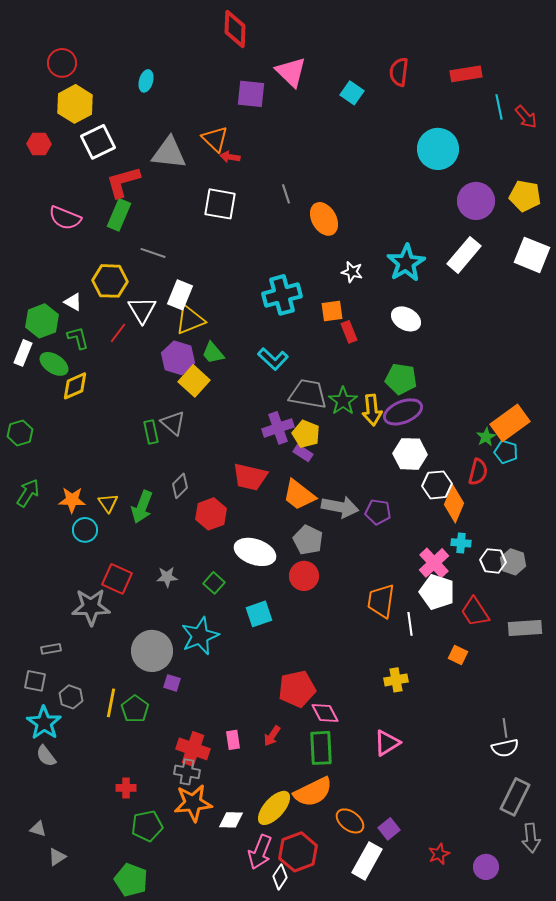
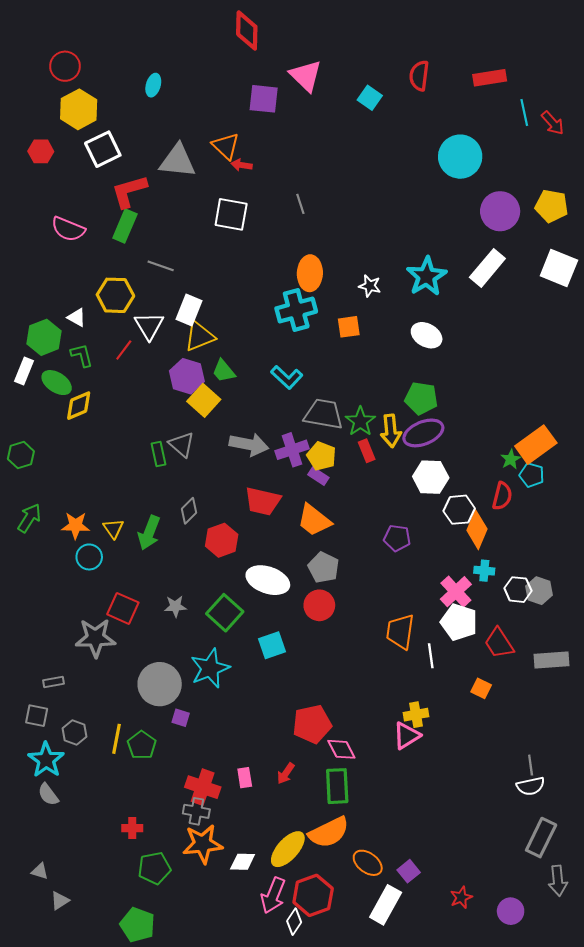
orange ellipse: (324, 219) -> (310, 273), moved, turned 32
red rectangle: (349, 332) -> (367, 451), moved
gray arrow: (340, 507) -> (249, 445), moved
green square: (214, 583) -> (225, 613), size x1.6
pink triangle: (387, 743) -> (407, 736), moved

